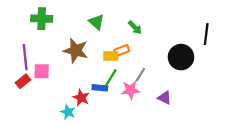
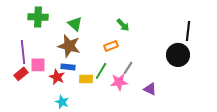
green triangle: (97, 22) -> (75, 24), moved
yellow rectangle: (111, 56) -> (86, 79), moved
black circle: (181, 57) -> (178, 55), moved
blue rectangle: (100, 88) -> (68, 67), moved
red star: (81, 98) -> (57, 77), moved

